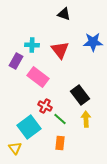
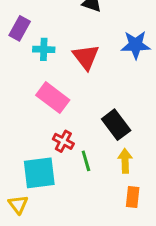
purple rectangle: (16, 61) -> (20, 28), moved
green line: (60, 119) -> (86, 161), turned 32
cyan square: (29, 127) -> (39, 173), turned 30
orange rectangle: (60, 143) -> (133, 197), moved

